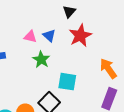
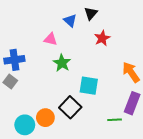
blue triangle: (49, 36) -> (70, 21), moved
red star: (80, 36) -> (102, 38), size x0.7

